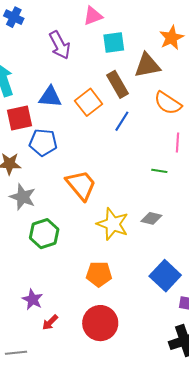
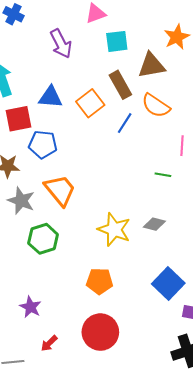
orange semicircle: (168, 103) -> (156, 106), moved
orange trapezoid: (81, 185) -> (60, 190), moved
red arrow: (50, 322) -> (49, 343), moved

